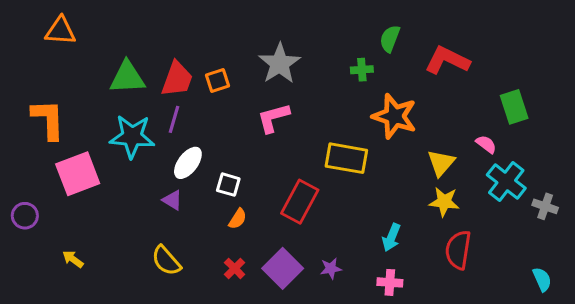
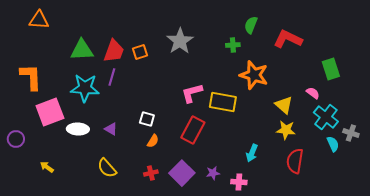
pink L-shape: (273, 118) -> (192, 93), moved
white ellipse: (188, 163) -> (78, 129), moved, turned 55
yellow triangle: (441, 163) -> (284, 105), turned -30
red cross: (235, 268) -> (151, 173), turned 32
cyan semicircle: (542, 279) -> (333, 144), moved
pink cross: (390, 282) -> (239, 182), moved

